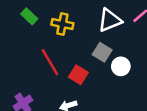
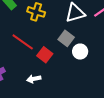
red line: (50, 62) -> (23, 42), turned -30

